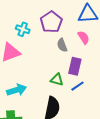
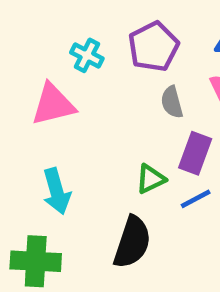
green triangle: (57, 80) -> (151, 179), turned -48
cyan arrow: (17, 90) -> (57, 191), turned 84

